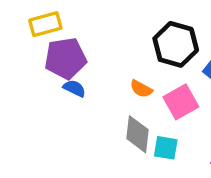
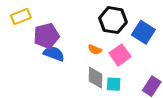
yellow rectangle: (45, 24) -> (21, 17), moved
blue semicircle: (74, 88) -> (54, 54), size x1.5

